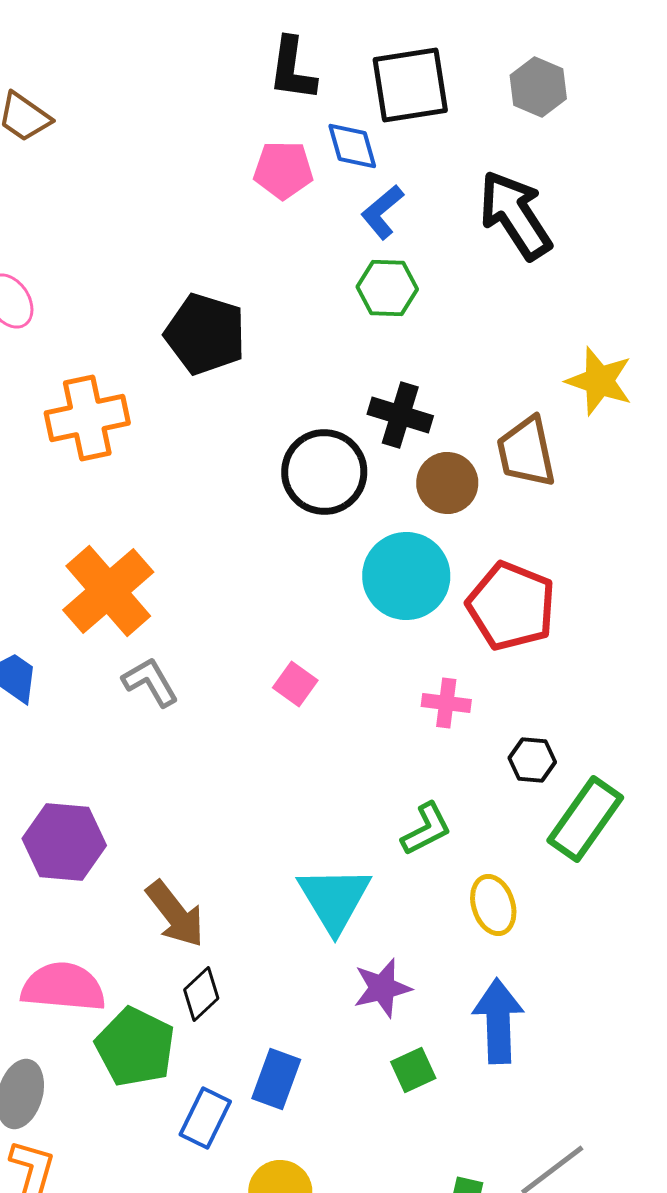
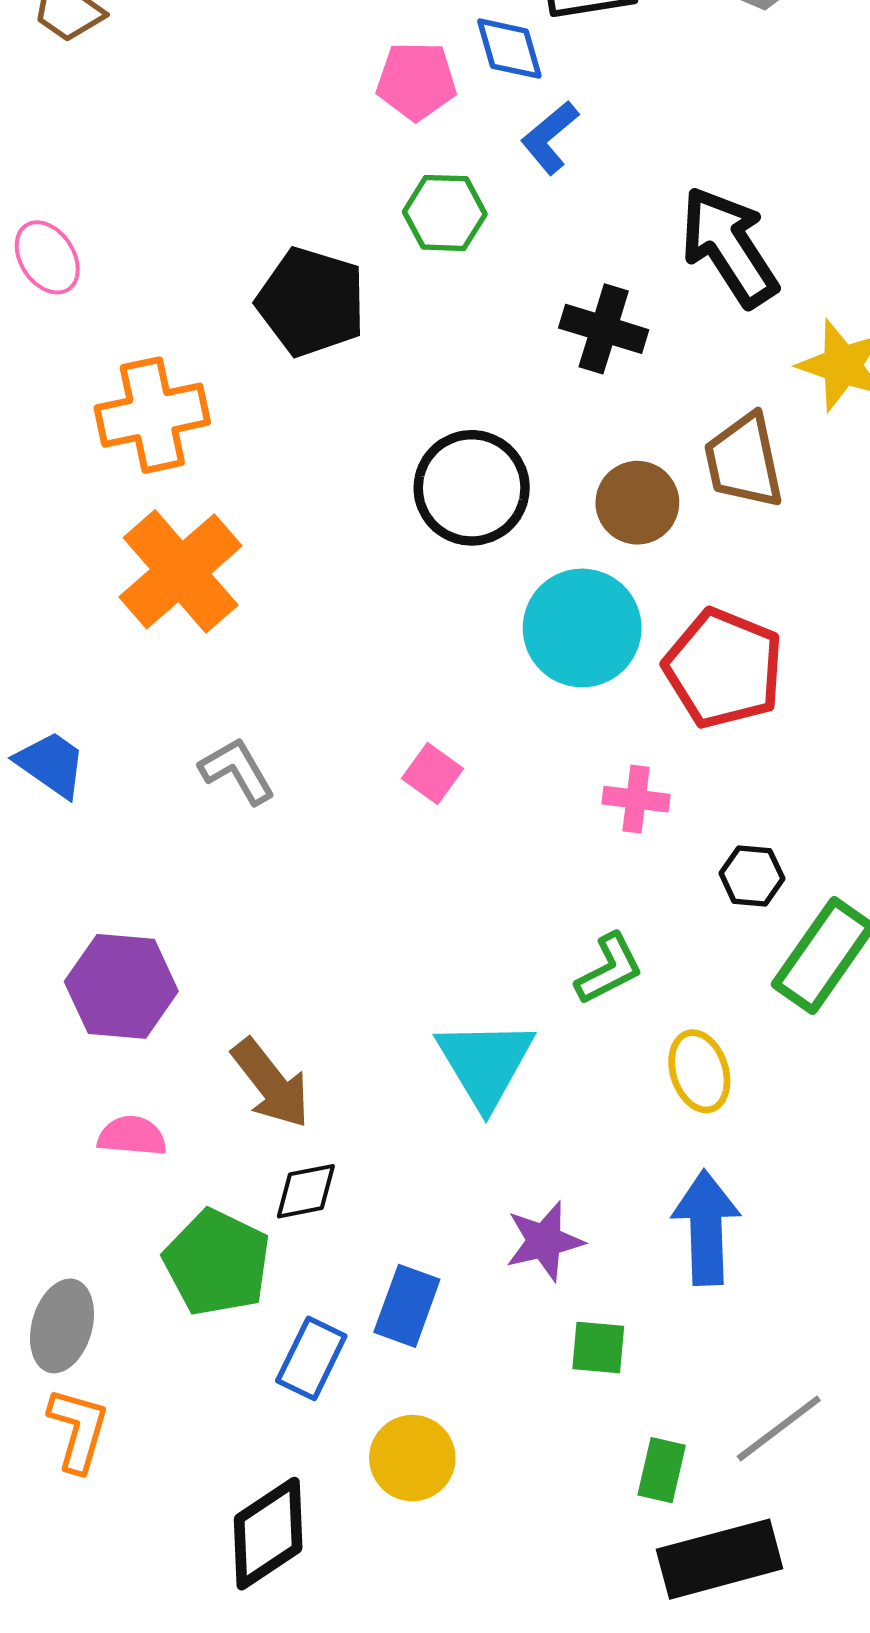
black arrow: (515, 215) -> (729, 247), moved
green hexagon: (387, 288) -> (445, 213), moved
black cross: (400, 415) -> (604, 329), moved
orange cross: (108, 591) -> (181, 571), moved
pink semicircle: (63, 987) -> (132, 1136), moved, size x0.6
purple star: (382, 988) -> (544, 1241), moved
black diamond: (201, 994) -> (306, 1191), turned 32
green square: (413, 1070) -> (598, 1348), moved, turned 30

